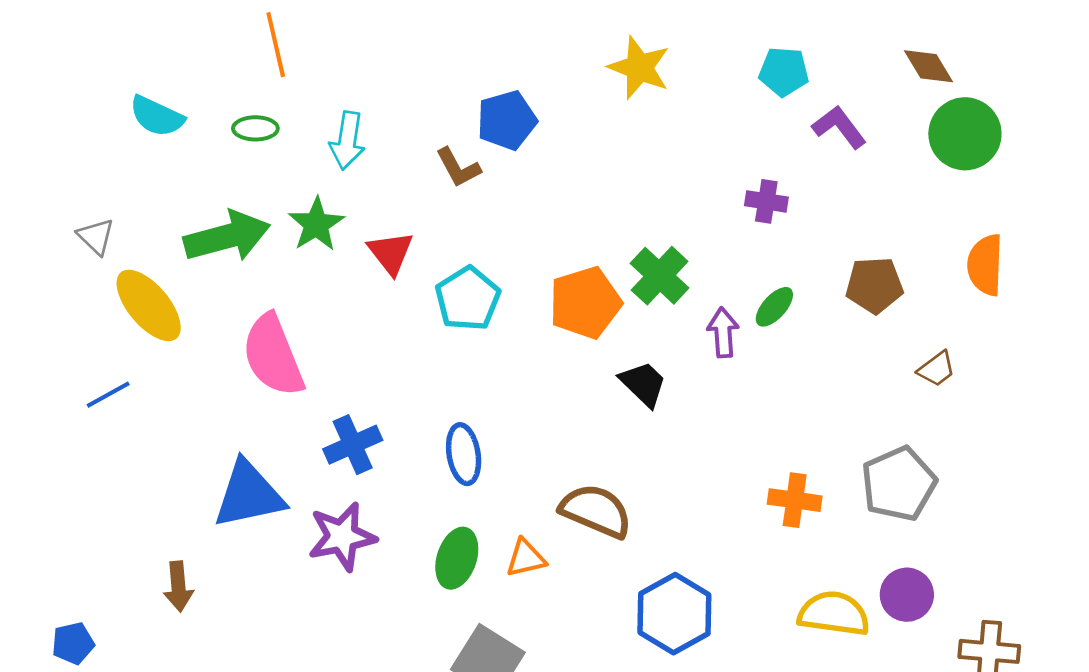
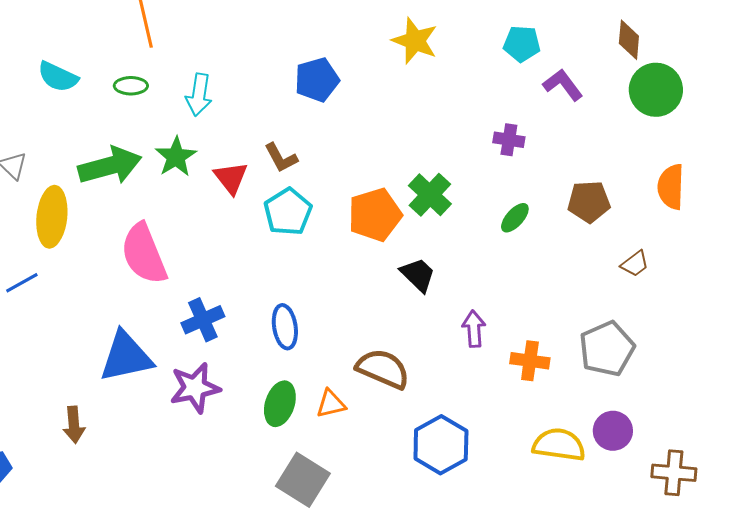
brown diamond: (928, 66) -> (629, 40), turned 36
brown L-shape: (458, 168) -> (281, 158), moved
yellow ellipse: (149, 305) -> (52, 217), turned 46
purple arrow: (723, 332) -> (474, 329), moved

